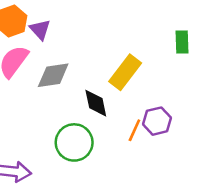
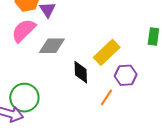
purple hexagon: (157, 121) -> (126, 75), moved
green circle: (74, 142) -> (24, 98), moved

